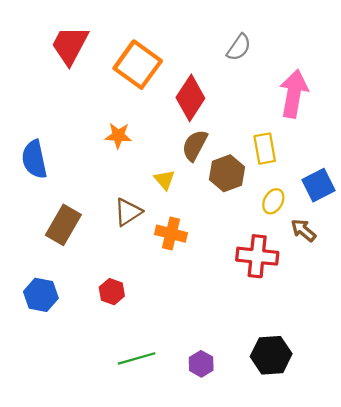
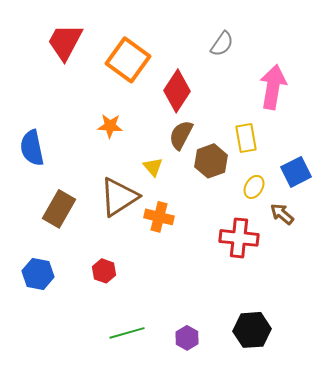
brown triangle: (128, 212) -> (119, 197), size x1.5

